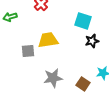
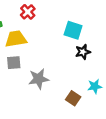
yellow trapezoid: (48, 40) -> (16, 39), moved
gray star: (53, 78) -> (39, 79), moved

